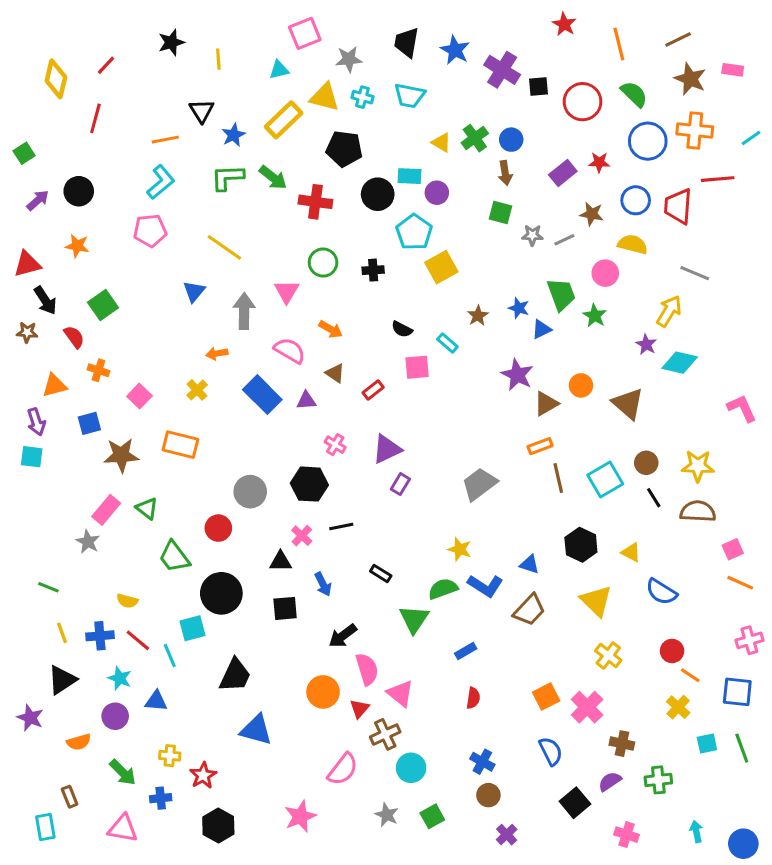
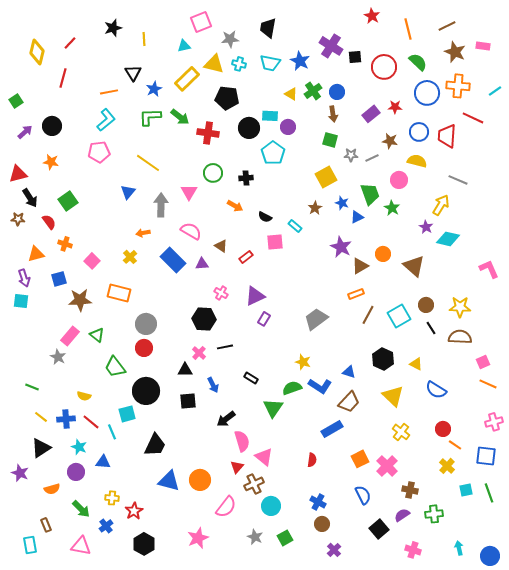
blue star: (455, 50) -> (300, 61), moved
red line: (718, 179) -> (473, 118), turned 30
yellow square: (441, 267) -> (326, 177), moved
orange arrow: (331, 329) -> (235, 206), moved
brown line: (558, 478) -> (368, 315), turned 42
gray circle: (250, 492) -> (146, 324), moved
yellow line: (62, 633) -> (41, 417), turned -32
blue rectangle: (466, 651) -> (332, 429), moved, size x1.5
orange circle: (323, 692) -> (200, 480), moved
blue cross: (161, 798) -> (106, 526), turned -32

